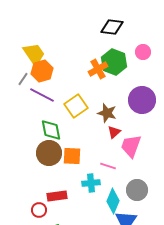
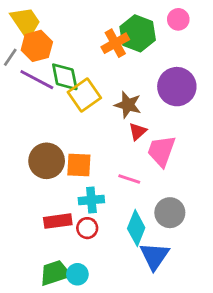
green diamond: (51, 130) -> (65, 77), moved
cyan cross: (91, 183) -> (91, 200), moved
red circle: (39, 210) -> (87, 228), moved

